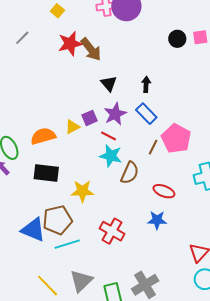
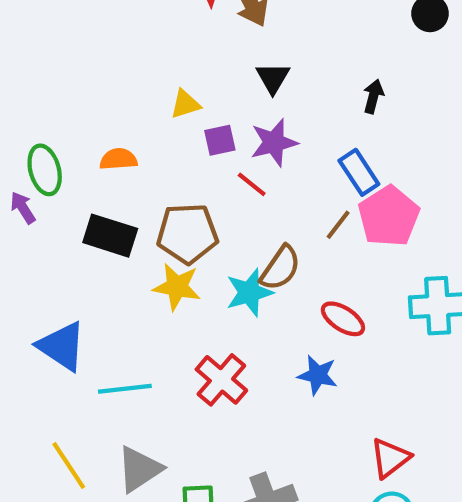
black arrow: (146, 84) -> (373, 96), moved
blue rectangle: (146, 114) -> (359, 172), moved
yellow triangle: (72, 127) -> (185, 104), moved
orange semicircle: (43, 136) -> (118, 159), size x0.7
cyan star: (111, 156) -> (249, 293), moved, turned 30
brown pentagon: (57, 220) -> (187, 233), moved

